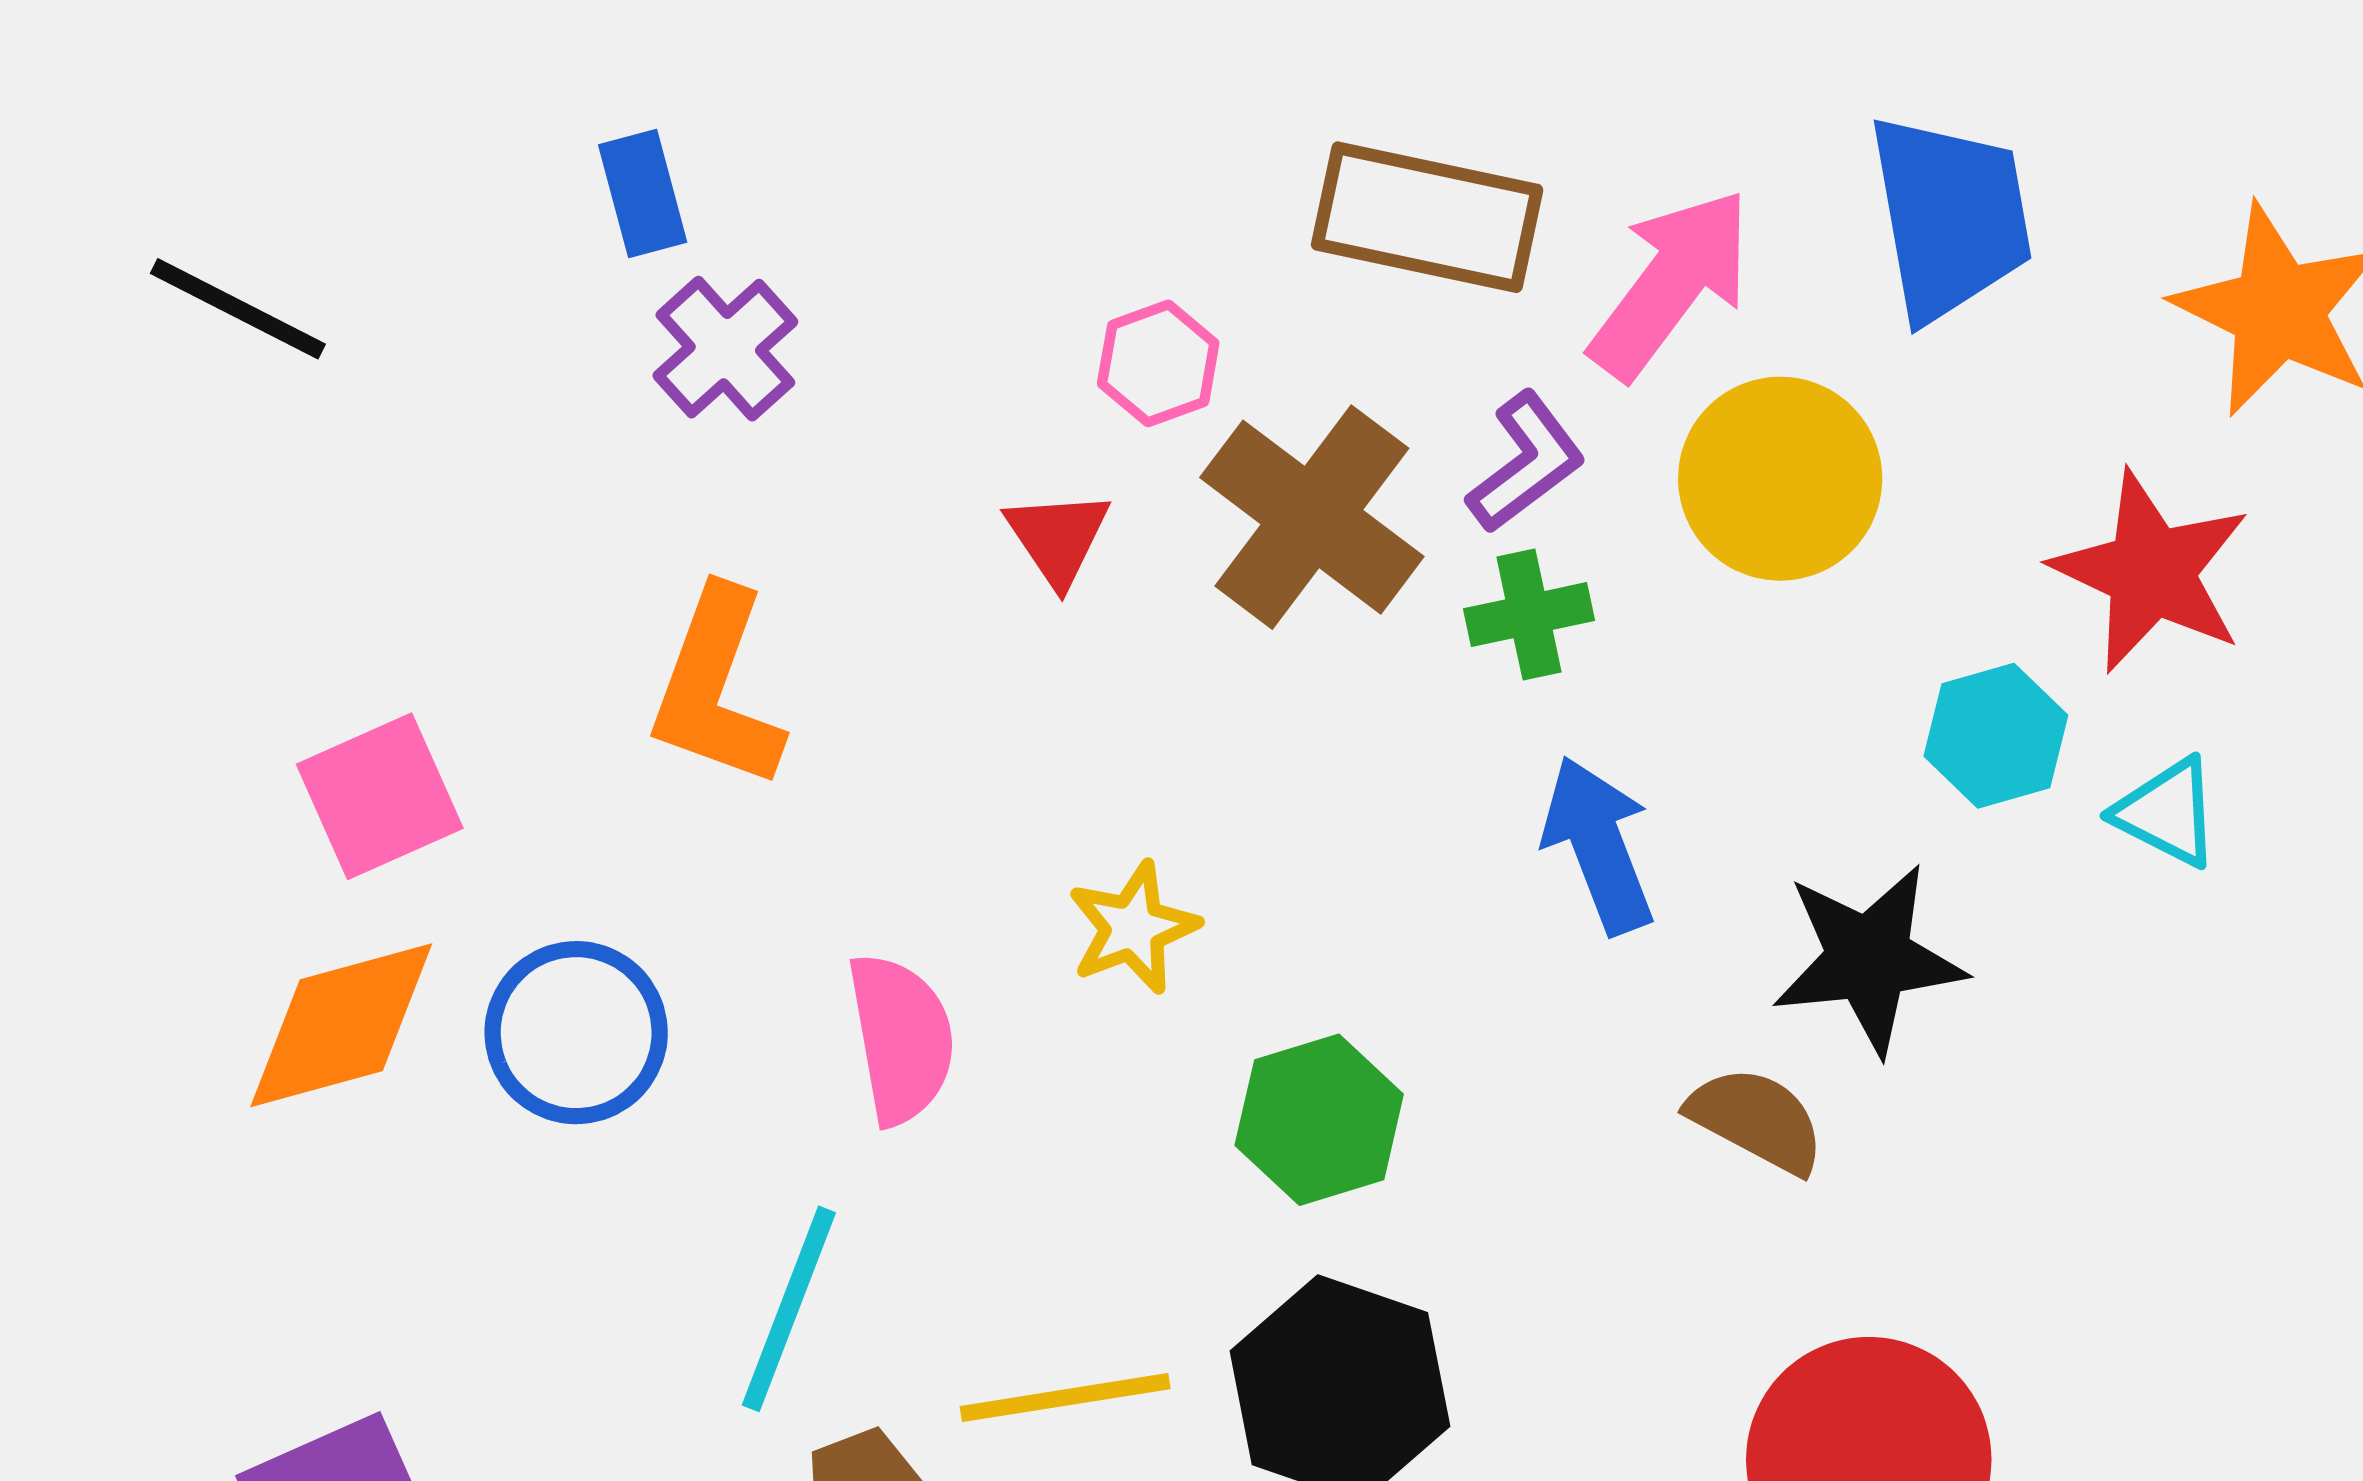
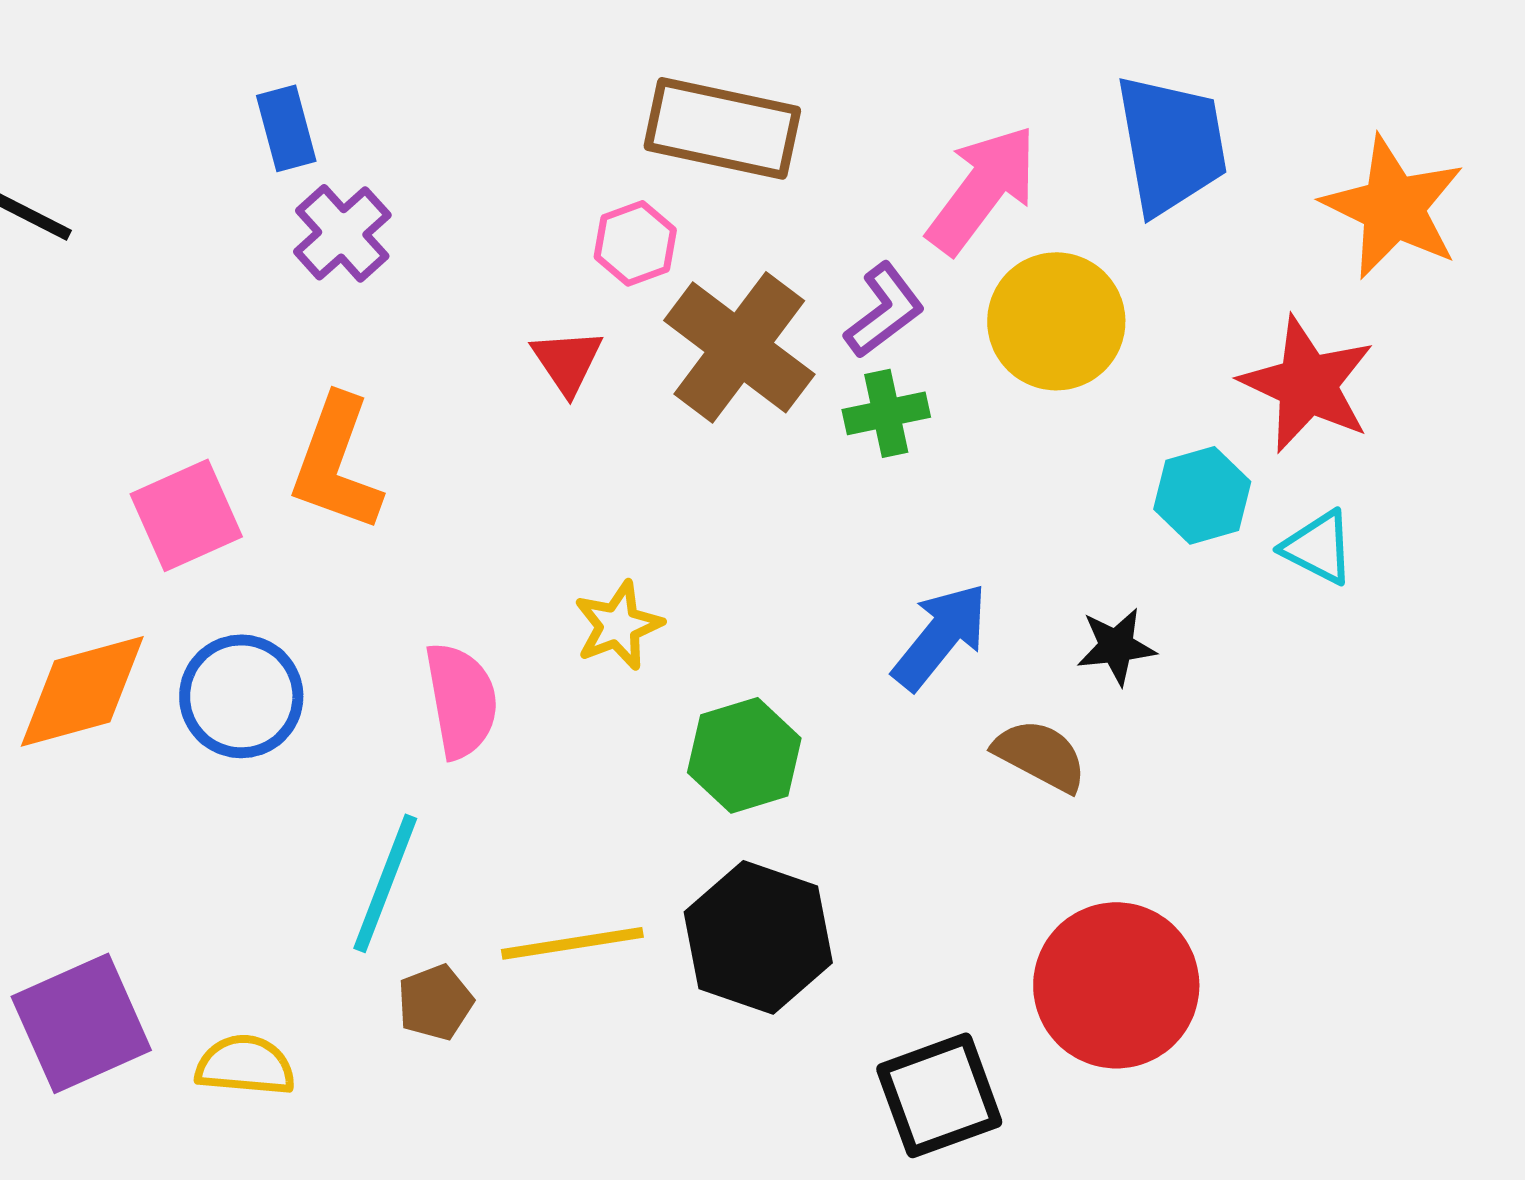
brown rectangle: (1427, 217) -> (722, 128), moved
pink square: (380, 796) -> (186, 515), moved
blue arrow: (1598, 845) -> (940, 636), moved, turned 60
black star: (1869, 959) -> (1116, 646), size x0.6

